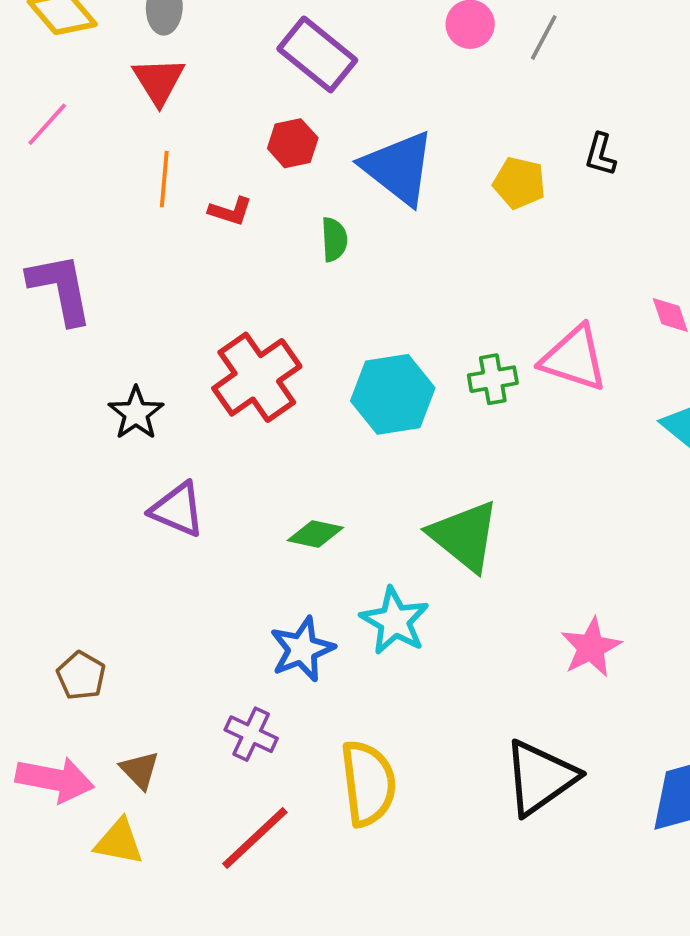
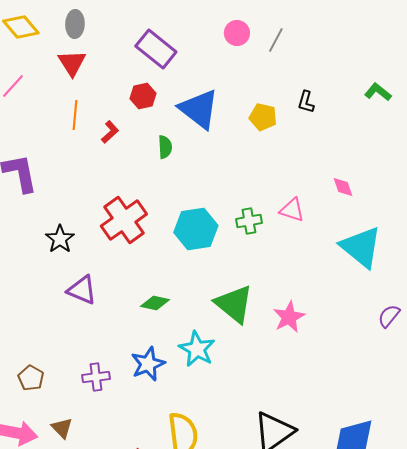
red L-shape: (230, 211) -> (110, 132), turned -60
pink triangle: (574, 358) -> (292, 210), size x0.7
pink star: (591, 647) -> (289, 317), moved
purple cross: (251, 734) -> (96, 377), moved, turned -32

